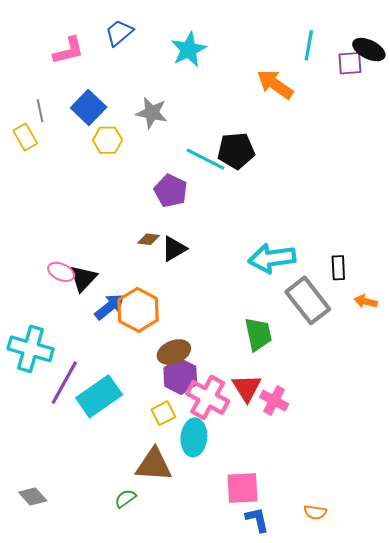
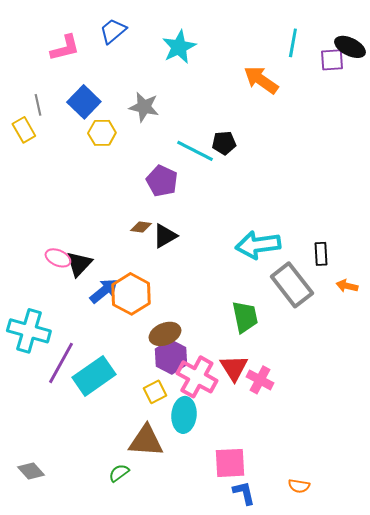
black pentagon: (236, 151) -> (224, 143), size x0.7

